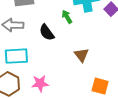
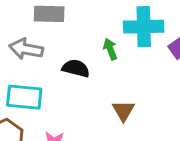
black semicircle: (47, 32) -> (76, 68), turned 132

